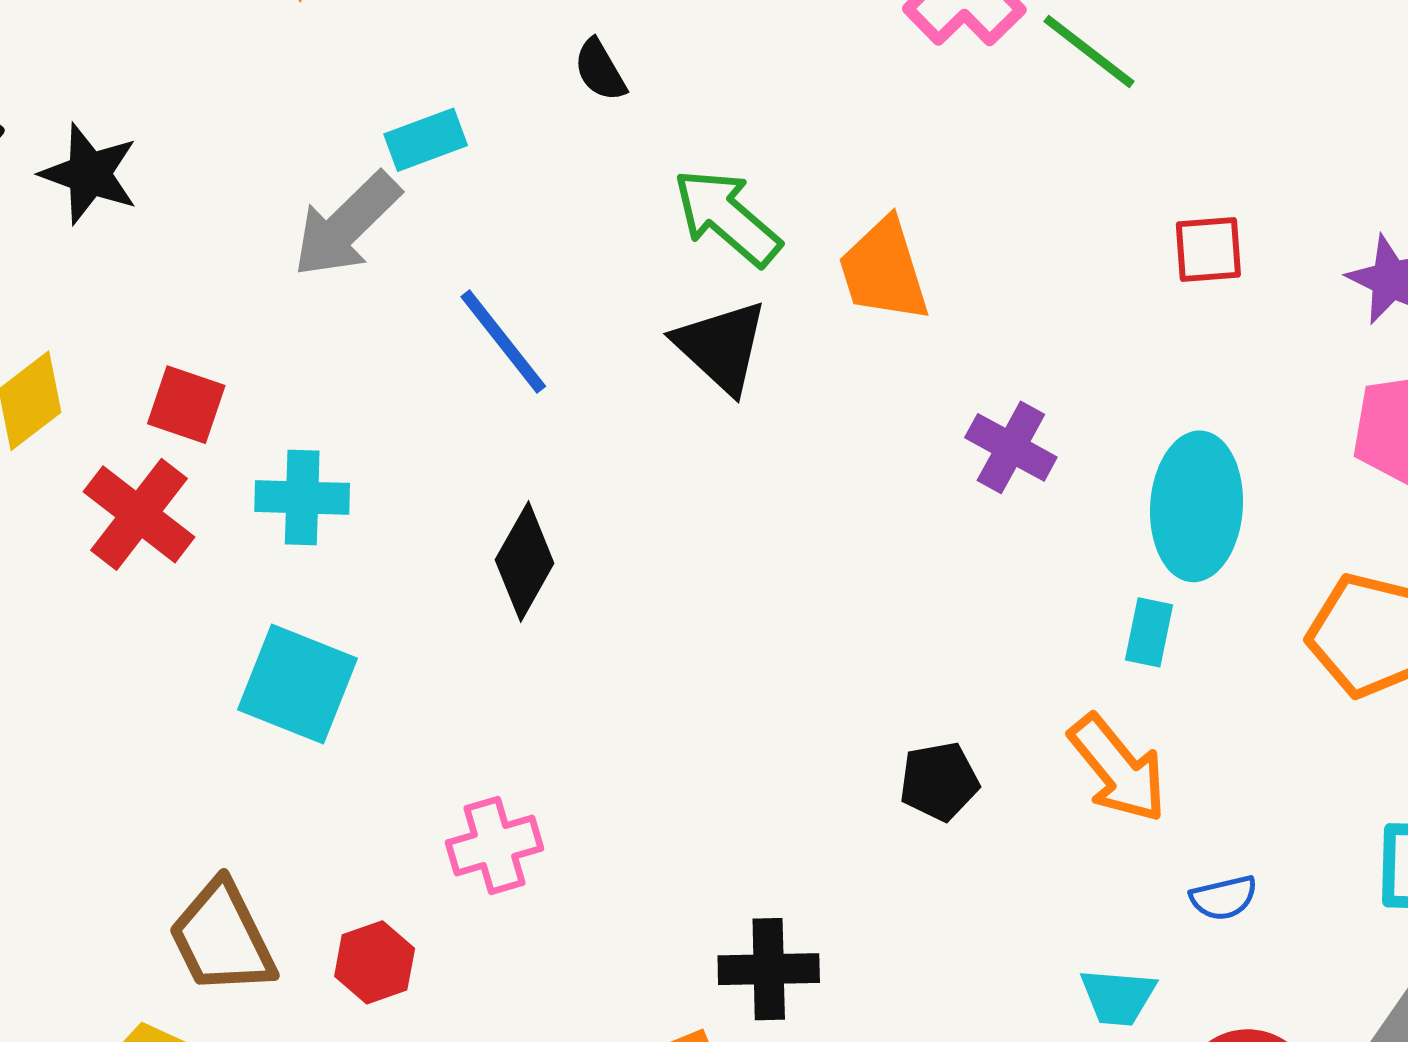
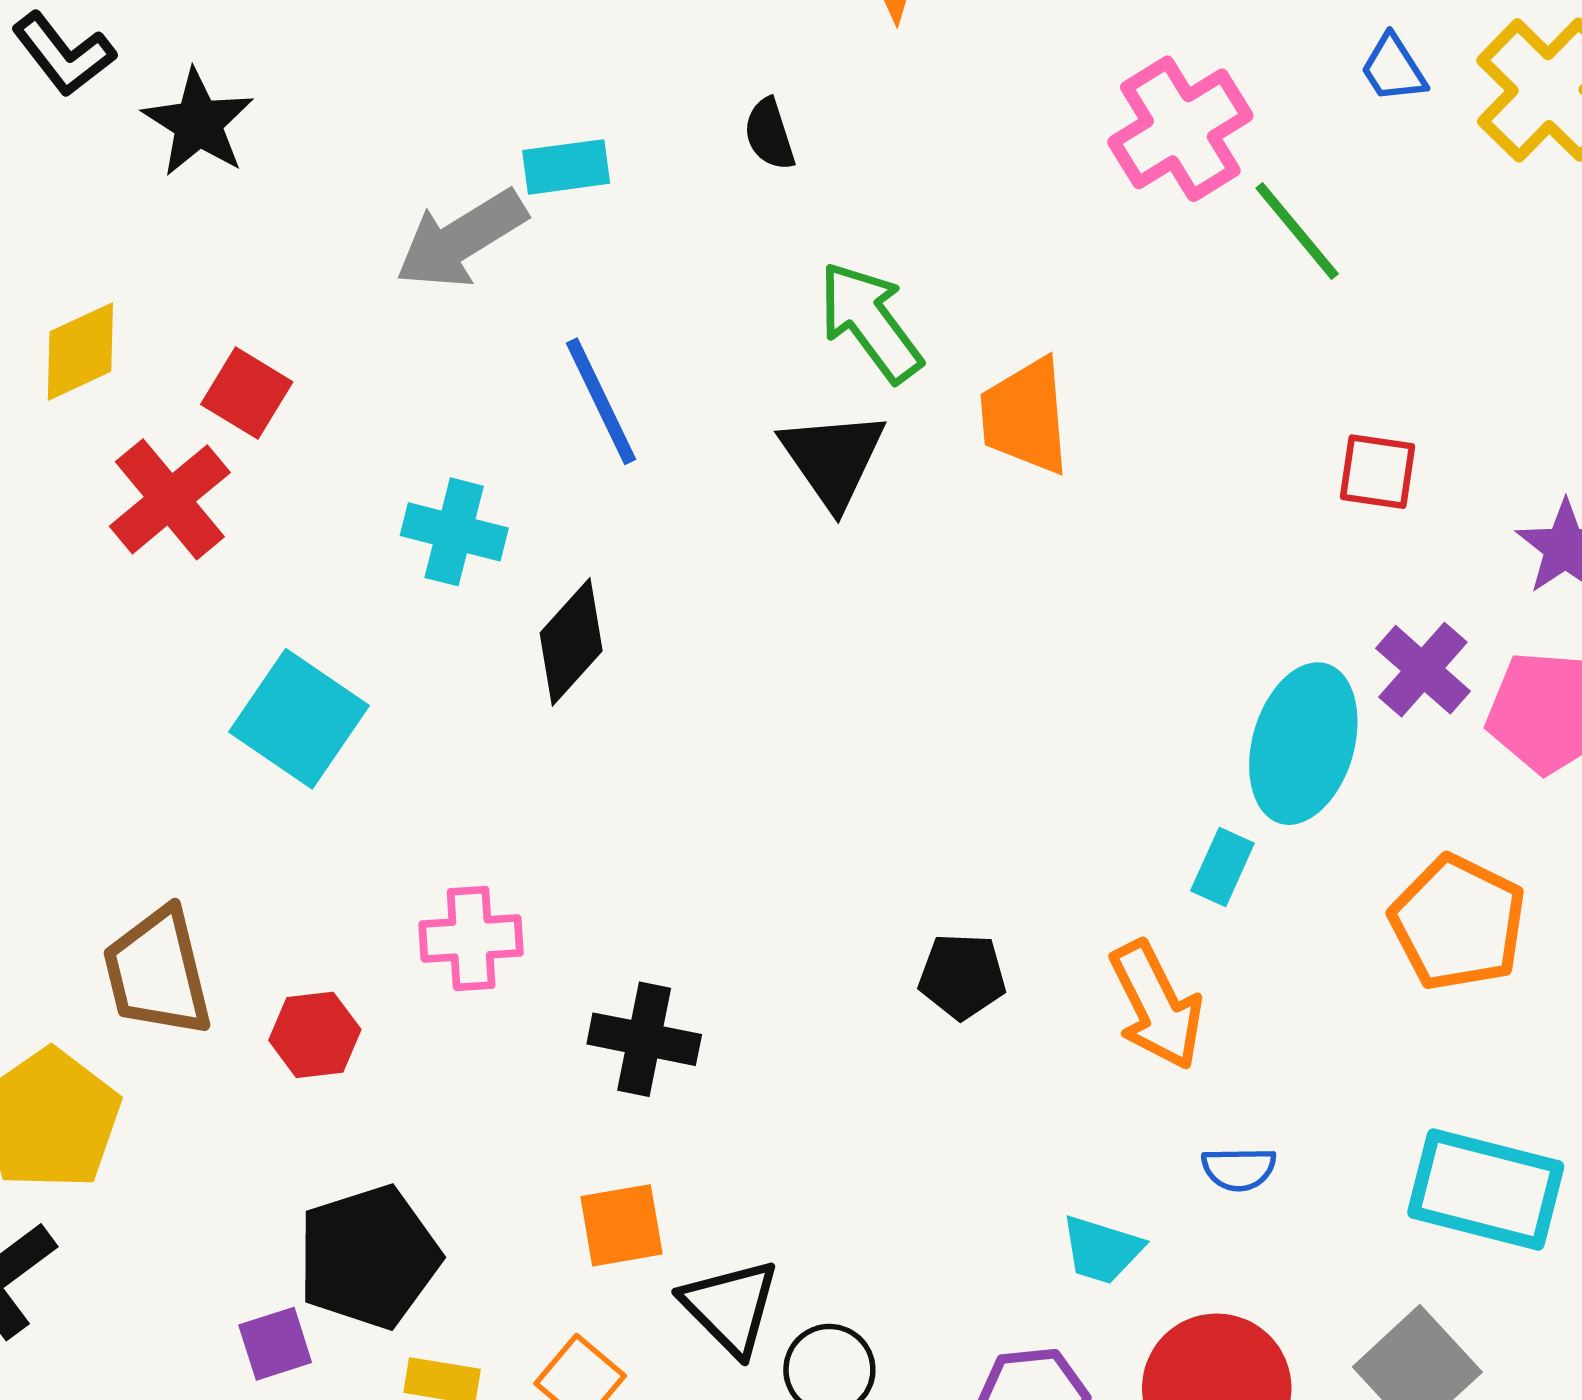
purple cross: (1011, 447) -> (1423, 670), moved
cyan cross: (302, 497) -> (454, 532), moved
black cross: (769, 969) -> (644, 1039), moved

